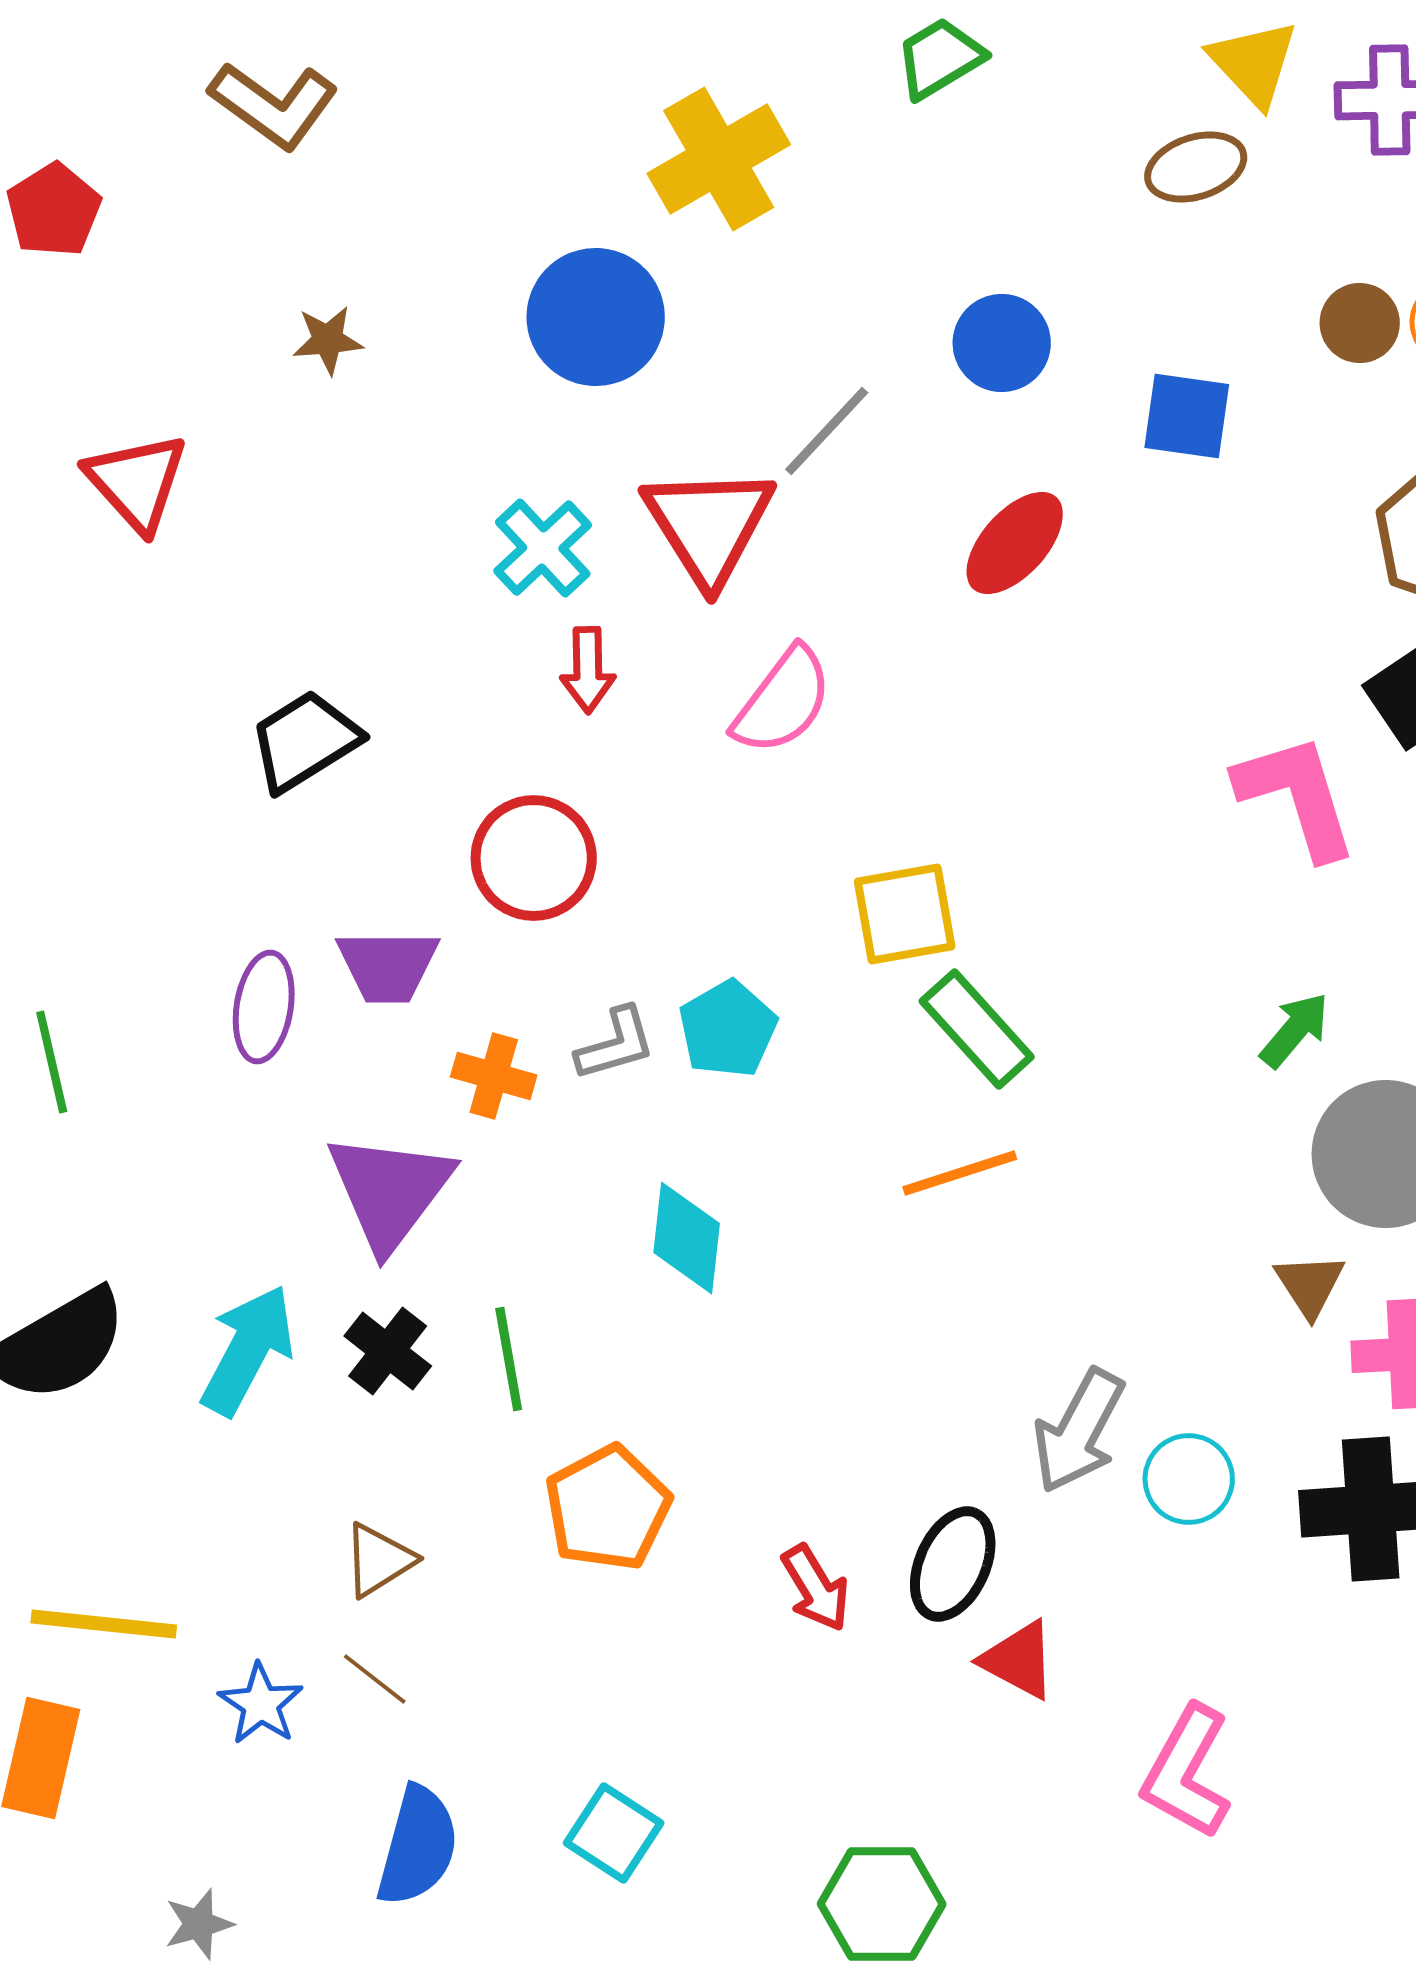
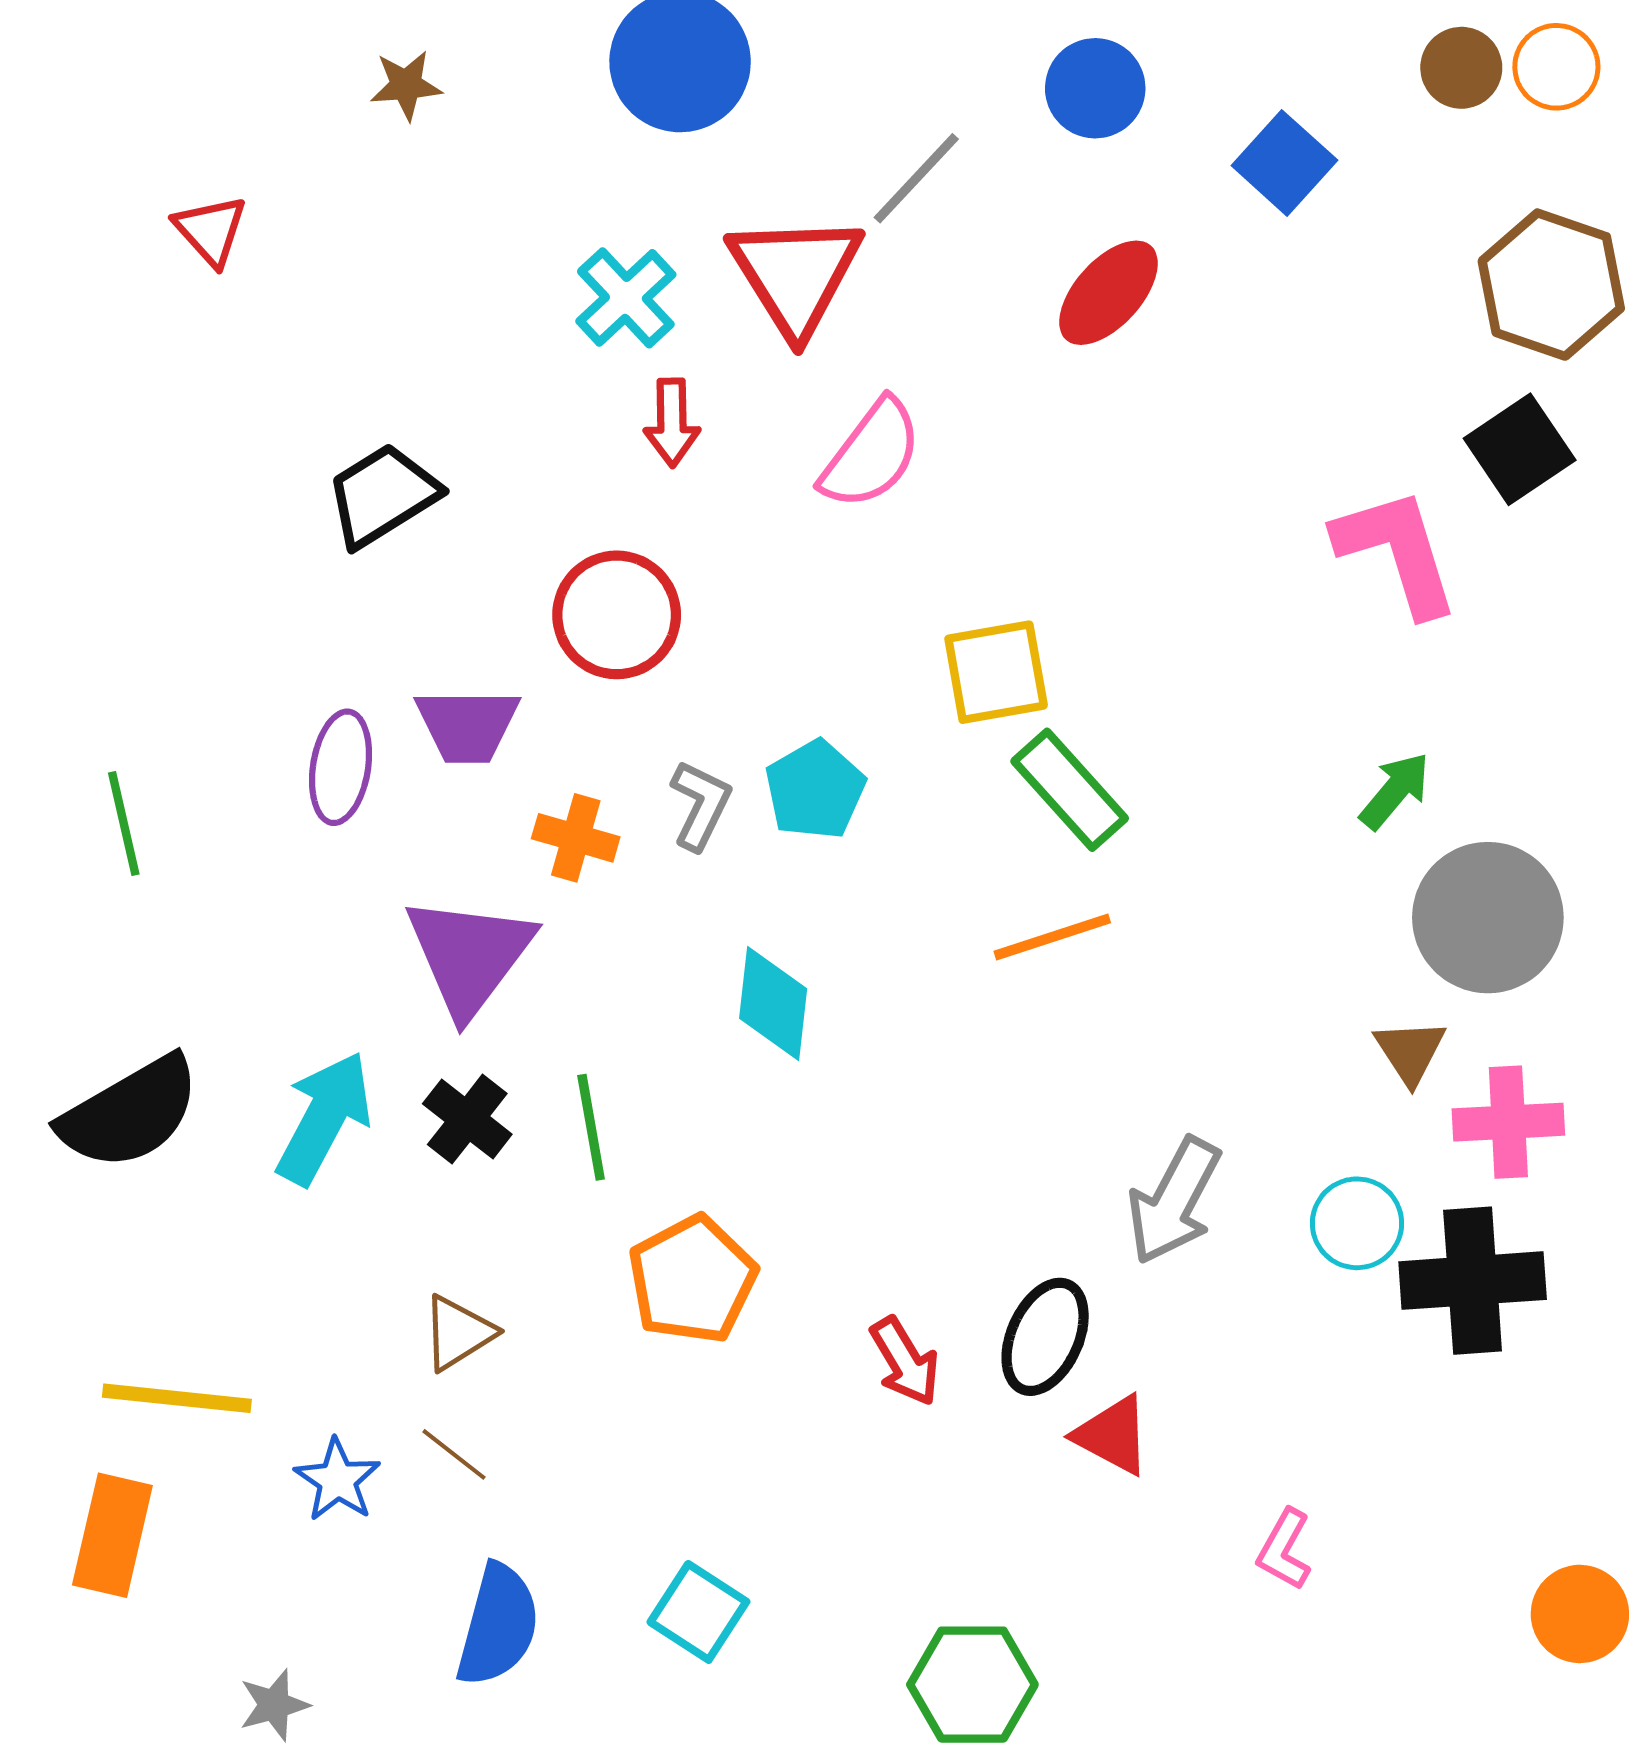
blue square: (1187, 416) -> (1284, 163), turned 34
red triangle: (137, 482) -> (211, 230), size x0.7
gray L-shape: (616, 1044) -> (700, 805), turned -48
cyan circle: (1189, 1479) -> (1357, 1223), moved
pink L-shape: (1187, 1772) -> (1284, 1550), size x0.6

